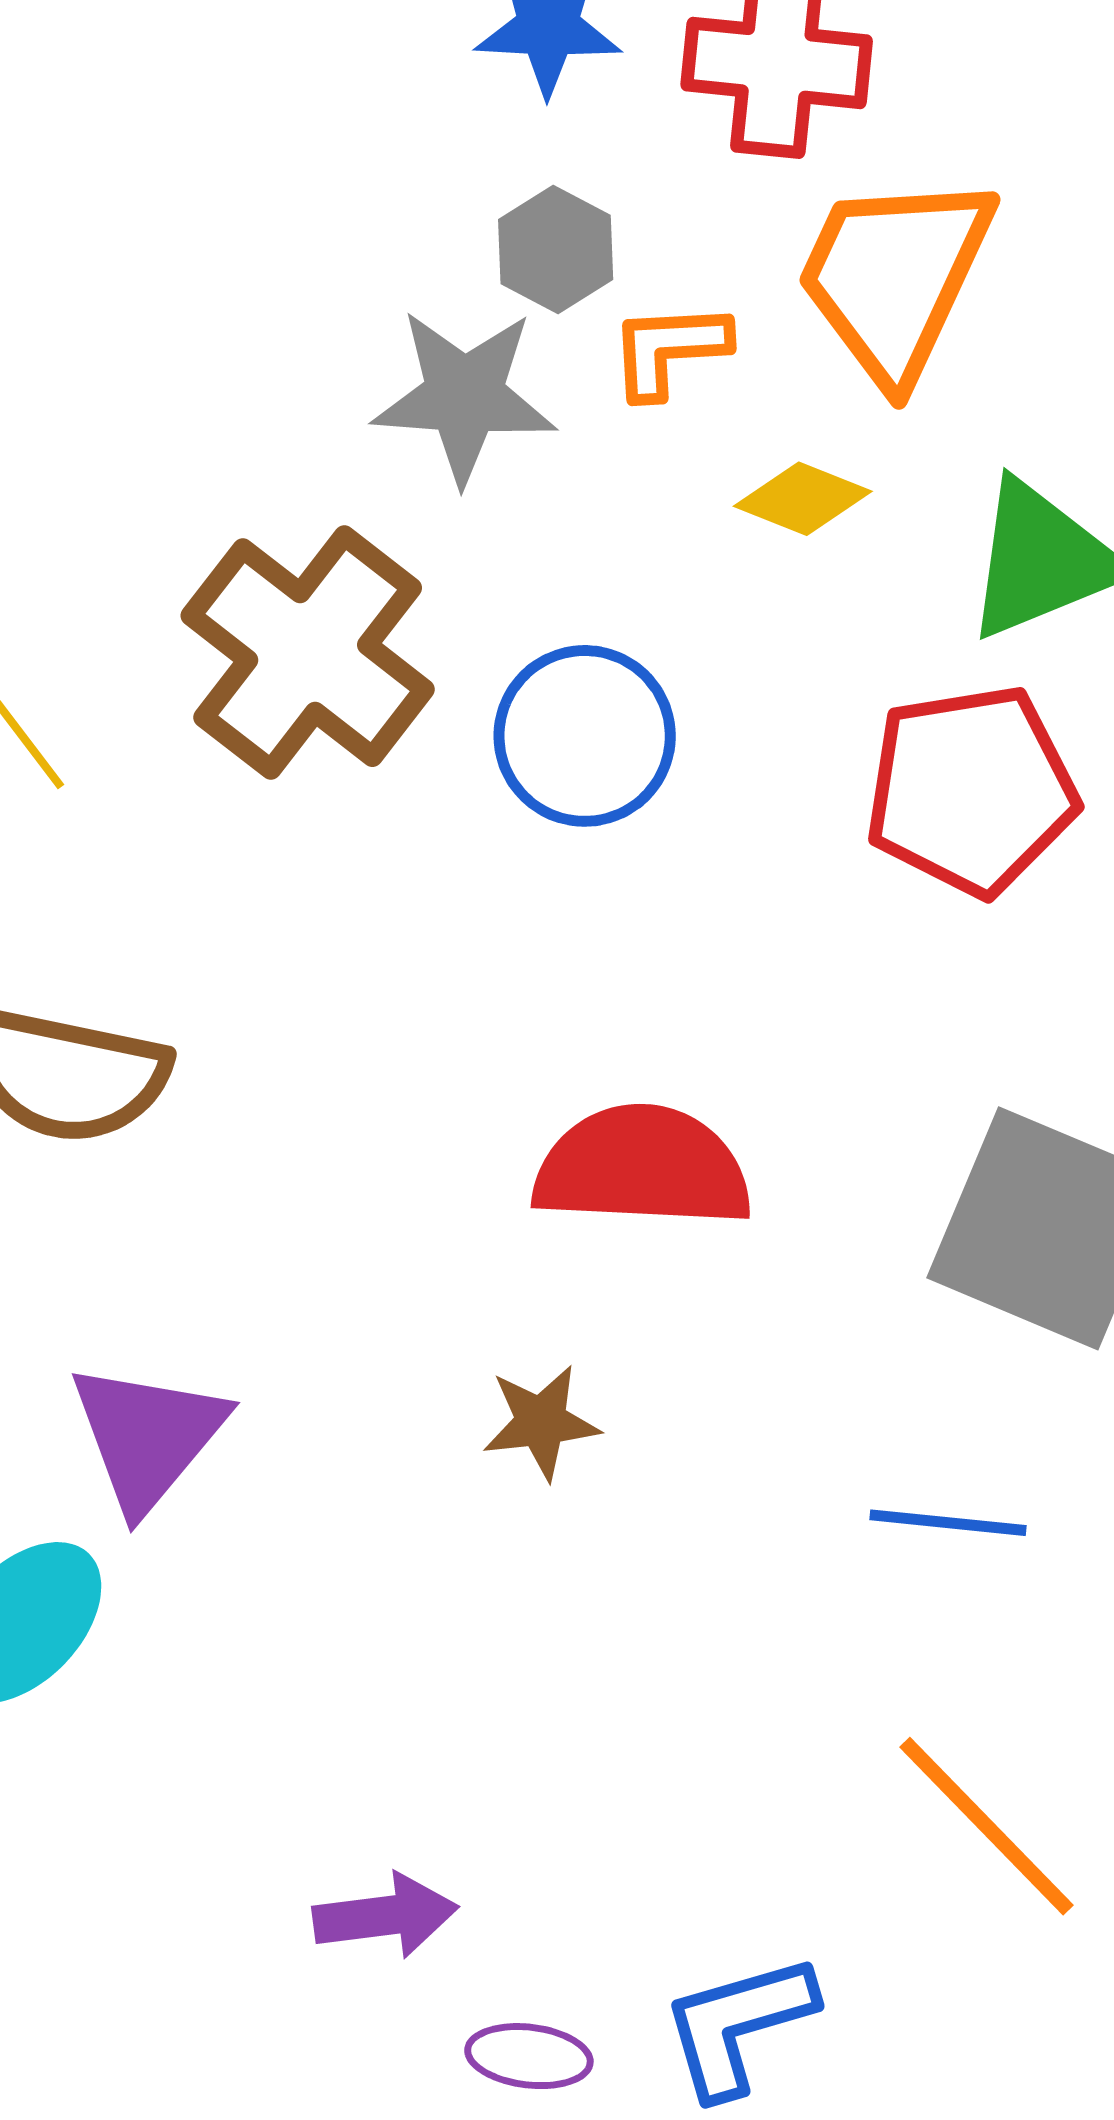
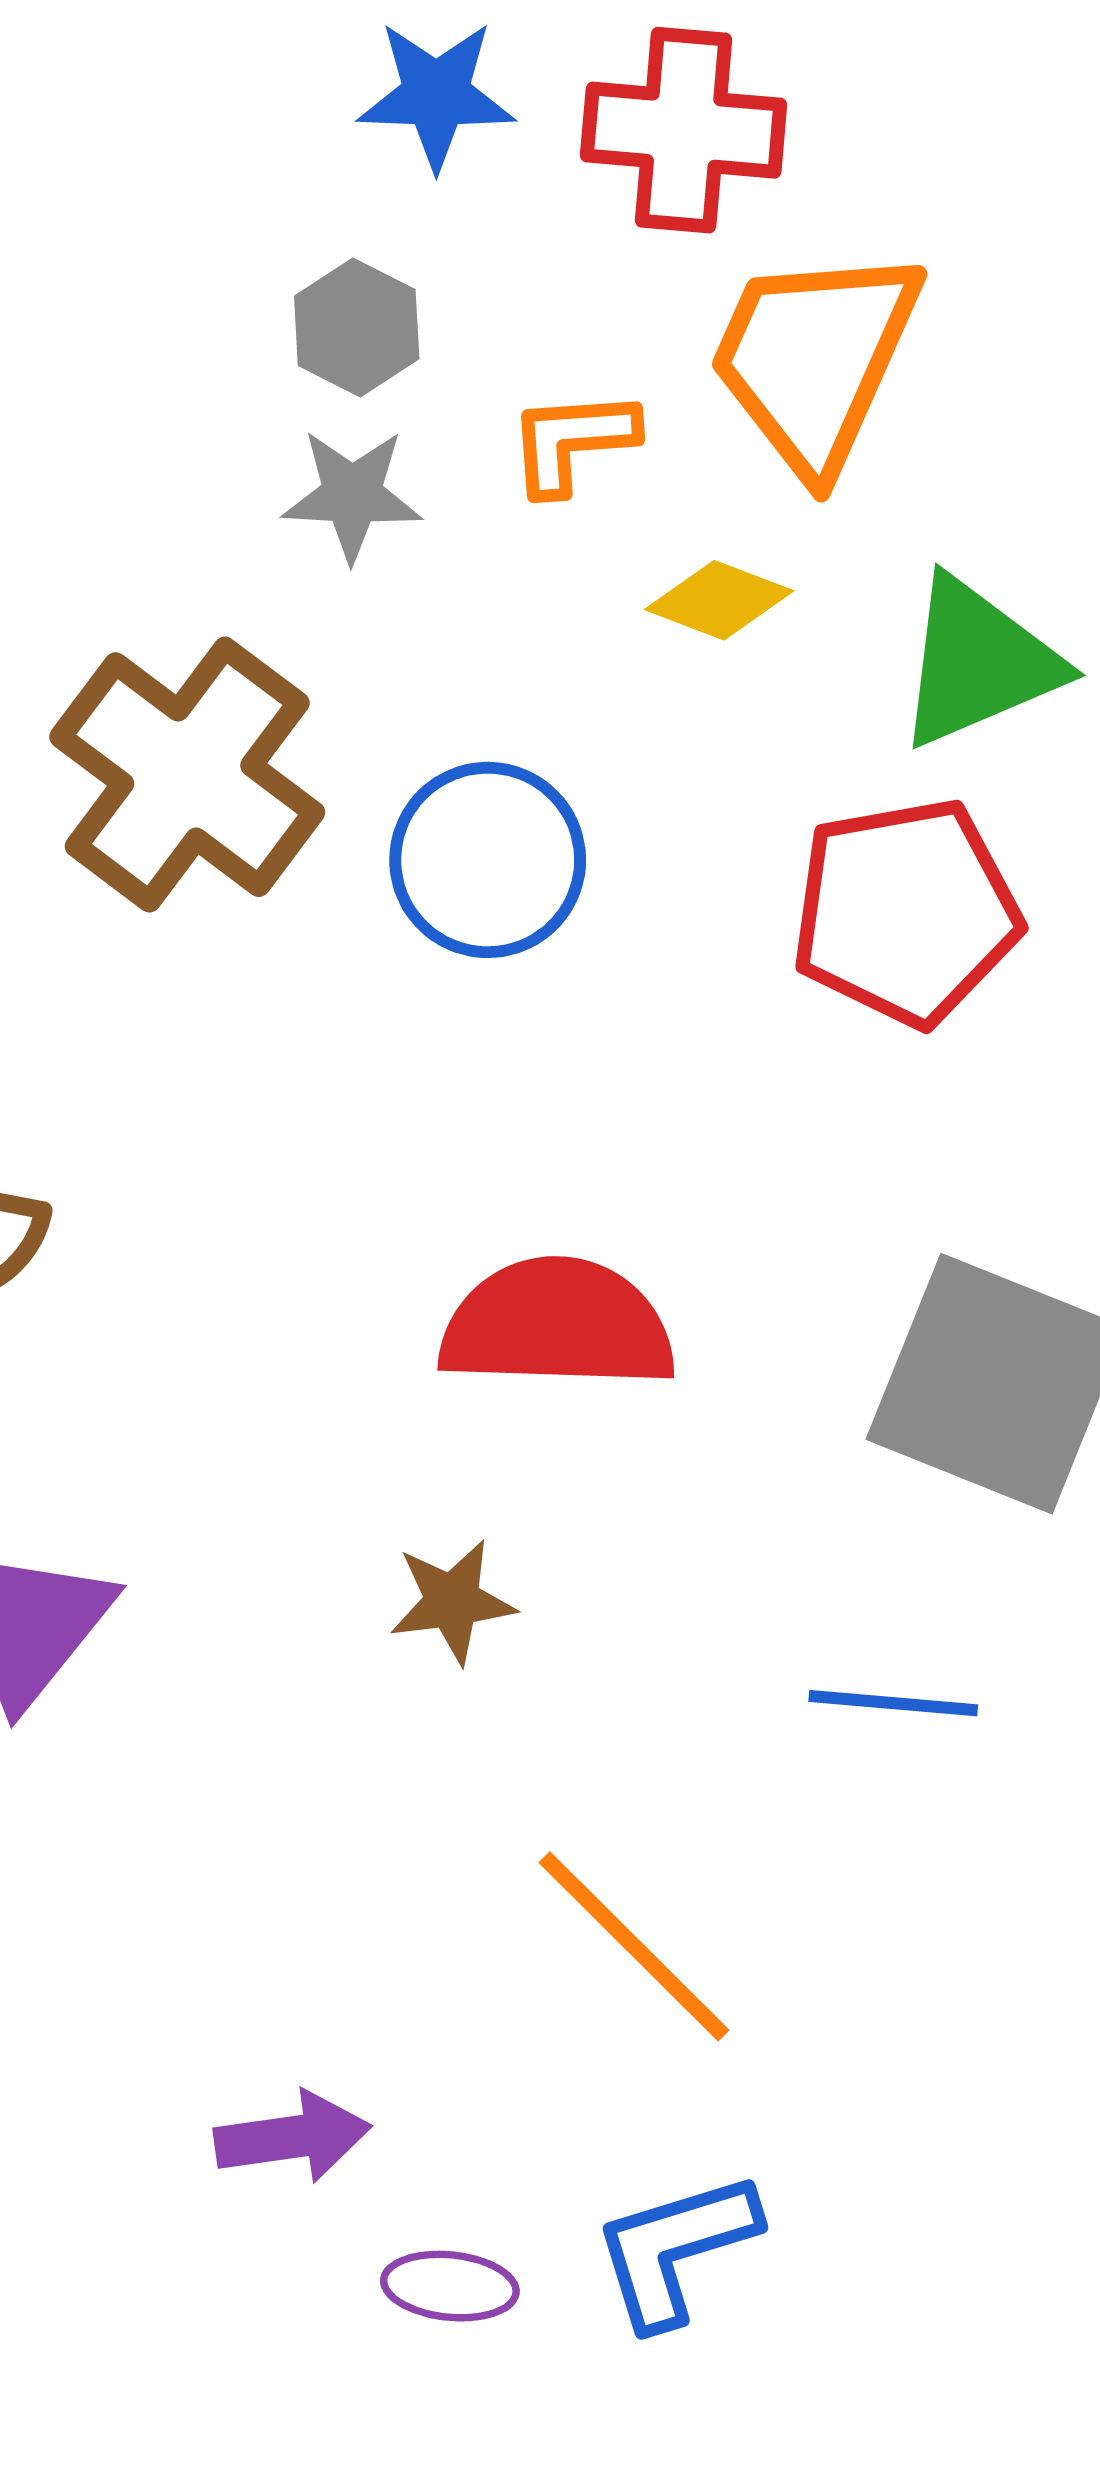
gray hexagon: (556, 250) -> (357, 327), moved
gray star: (464, 396) -> (352, 495), size x0.7
orange line: (987, 1826) -> (634, 1946), moved

